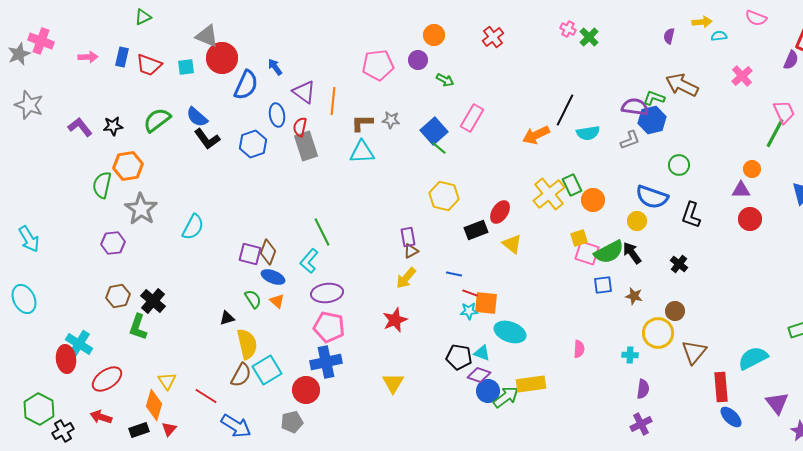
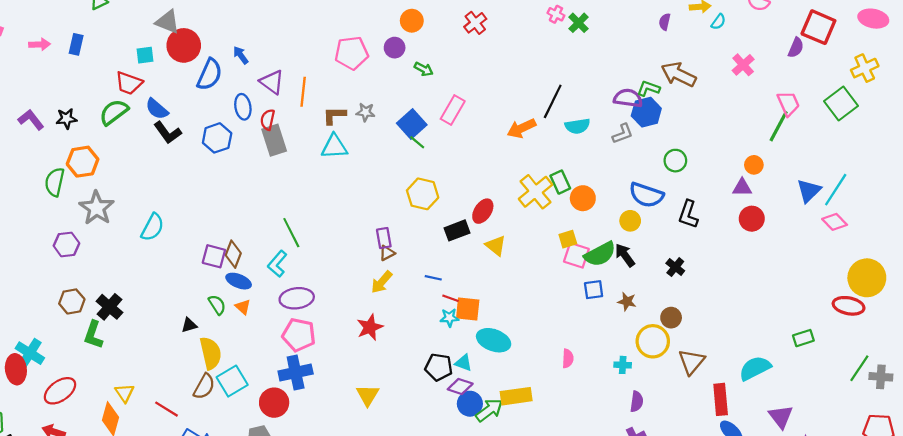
cyan semicircle: (719, 36) -> (718, 22), turned 133
red trapezoid: (149, 65) -> (129, 83), moved

